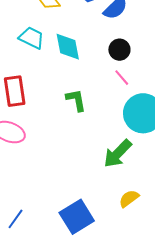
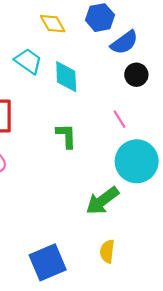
black circle: (119, 50) -> (136, 75), moved
yellow semicircle: (129, 199) -> (107, 251), turned -55

